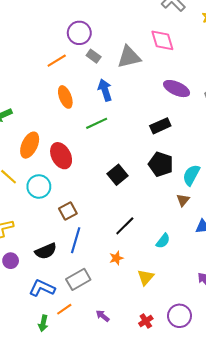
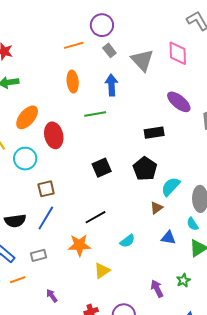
gray triangle: (129, 57) -> (142, 60), turned 45
orange star: (116, 258) -> (79, 245), size x1.6
gray rectangle: (78, 279) -> (38, 255), size x0.7

